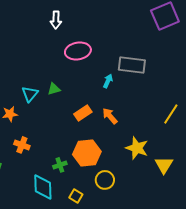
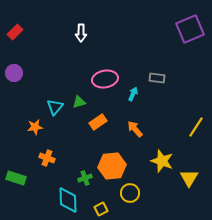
pink ellipse: (78, 51) -> (105, 79), moved
gray rectangle: (132, 65) -> (157, 78), size x0.6
orange rectangle: (83, 113) -> (98, 122), moved
yellow square: (76, 196) -> (101, 209), turned 32

